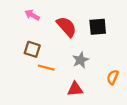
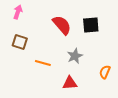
pink arrow: (32, 15) -> (18, 12), moved, turned 80
brown square: (32, 49) -> (20, 42), moved

